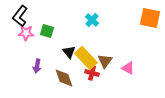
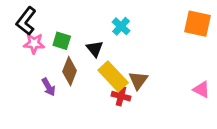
black triangle: (69, 52) -> (95, 49), moved
purple arrow: (37, 66) -> (49, 87), turned -40
pink triangle: (128, 68) -> (201, 90), moved
brown diamond: (64, 78) -> (70, 71), moved, turned 40

